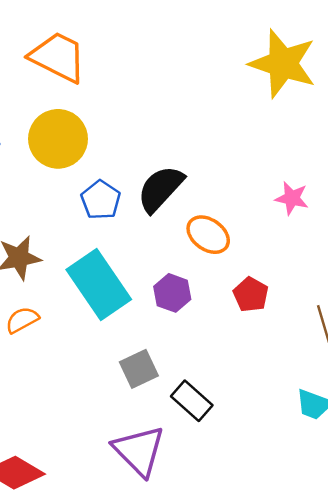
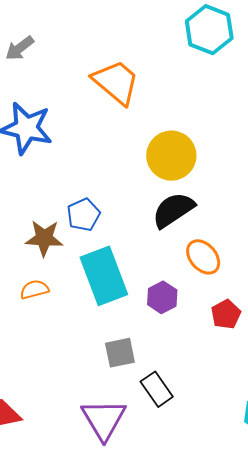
yellow circle: (58, 139) -> (171, 156), moved
blue pentagon: (101, 200) -> (84, 215), moved

